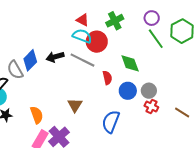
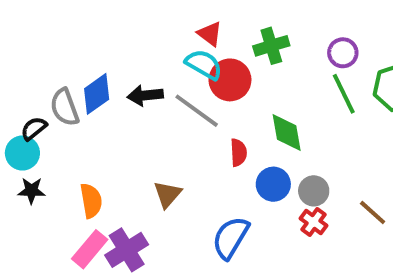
brown line: (182, 112) -> (373, 213), moved

